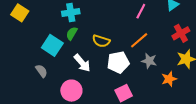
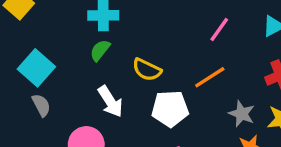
cyan square: (52, 45) -> (36, 68), moved
gray star: (149, 61) -> (242, 114), moved

